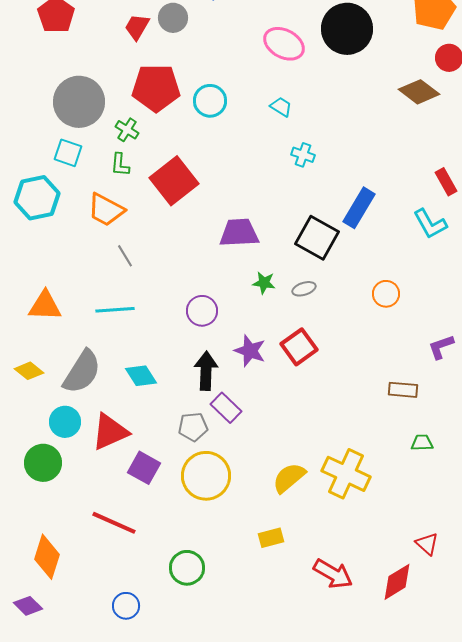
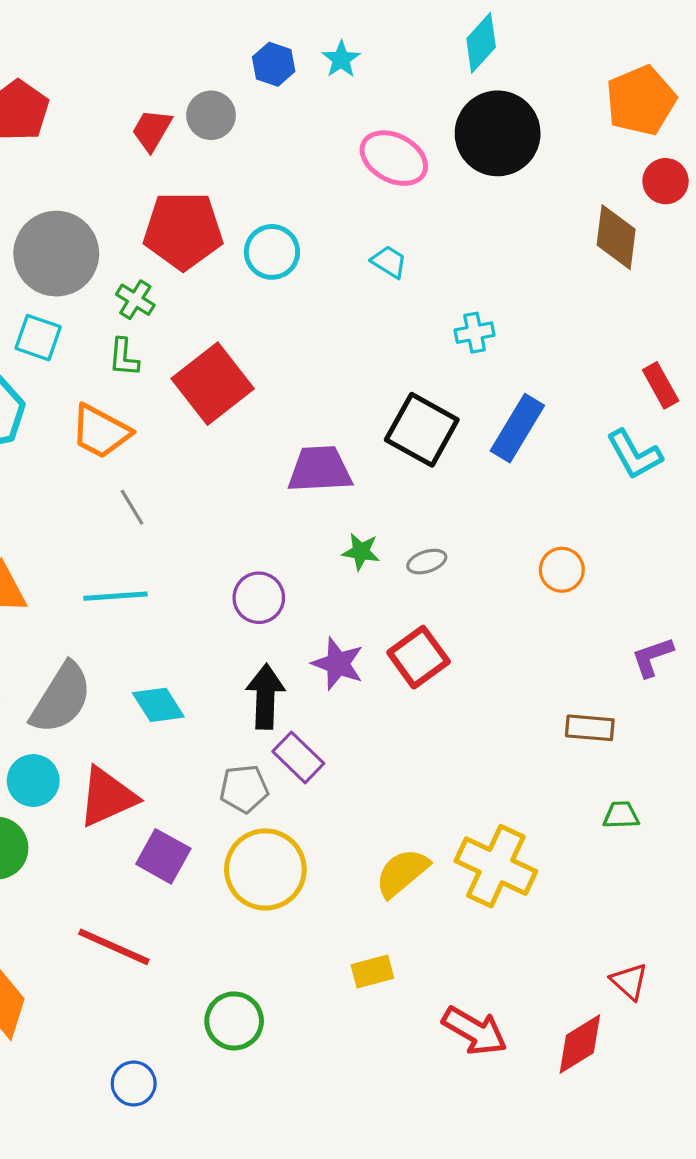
brown diamond: (419, 92) -> (616, 237), turned 60
cyan cross: (303, 155) -> (475, 333), moved, turned -30
black square: (317, 238) -> (422, 430), moved

